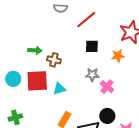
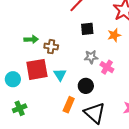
cyan circle: (13, 79) -> (13, 79), moved
cyan triangle: (59, 89) -> (60, 75), turned -40
black circle: (107, 116) -> (86, 86), moved

